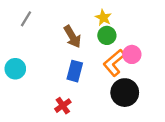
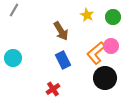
gray line: (26, 19) -> (14, 10), moved
green circle: (107, 35) -> (113, 17), moved
blue rectangle: (75, 71) -> (63, 60), turned -42

